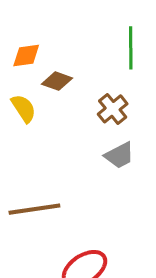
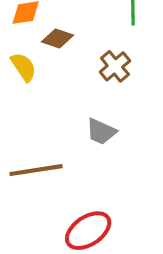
gray trapezoid: (119, 155) -> (101, 132), moved, turned 52

